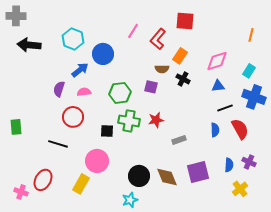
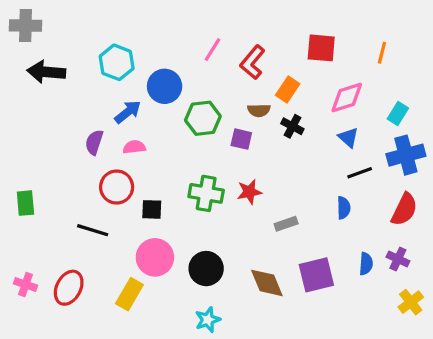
red square: (185, 21) -> (321, 48), moved
orange line: (251, 35) -> (382, 53), moved
blue triangle: (218, 86) -> (348, 137), turned 48
green hexagon: (120, 93) -> (203, 118), moved
blue cross: (254, 97) -> (406, 155), turned -35
red semicircle: (240, 129) -> (404, 209), moved, turned 55
black square: (107, 131) -> (152, 209), moved
black circle: (139, 176) -> (206, 269), moved
yellow cross: (240, 189) -> (411, 302), moved
pink cross: (21, 192) -> (25, 285), moved

